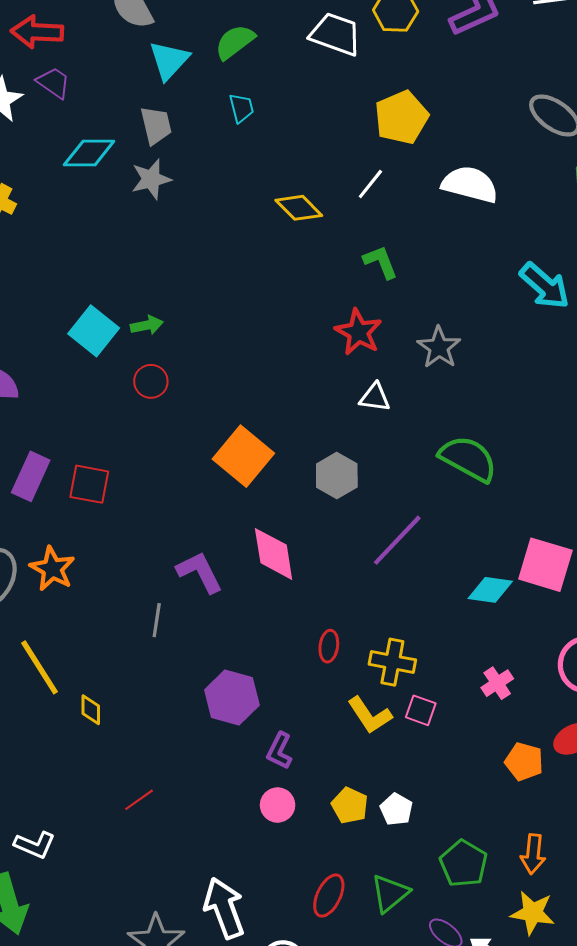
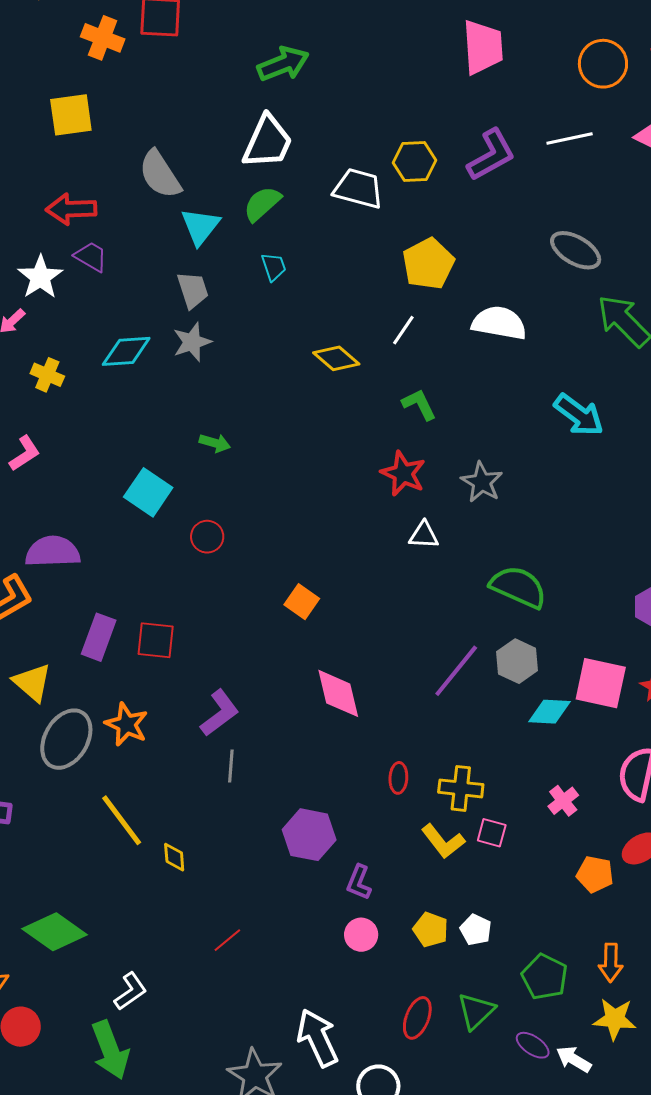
cyan diamond: (89, 153) -> (126, 351), moved
green arrow: (147, 325) -> (215, 443), moved, turned 32
orange square: (243, 456) -> (302, 602), size x0.6
gray hexagon: (337, 476) -> (517, 661), moved
purple L-shape: (200, 572) -> (220, 713), moved, turned 84
white L-shape: (35, 845) -> (130, 991), turned -54

